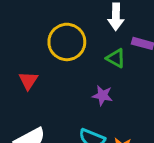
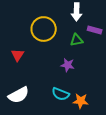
green triangle: (116, 58) -> (77, 40), turned -40

